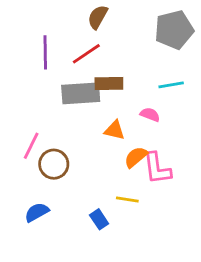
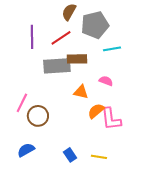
gray pentagon: (174, 30) -> (95, 25), moved
cyan line: (171, 85) -> (112, 49), moved
yellow line: (127, 199) -> (99, 157), moved

